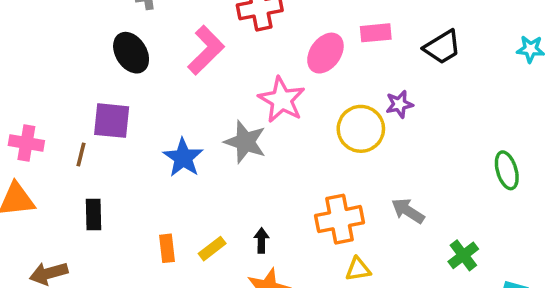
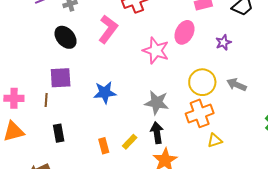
pink ellipse: (325, 53) -> (184, 32), moved
yellow circle: (361, 129) -> (202, 82), moved
gray star: (245, 142) -> (157, 103), moved
blue star: (183, 158) -> (105, 93), turned -30
gray arrow: (408, 211) -> (237, 85), moved
black arrow: (261, 240) -> (157, 133), size x1.5

